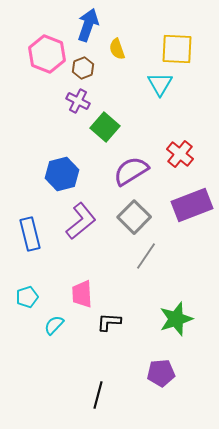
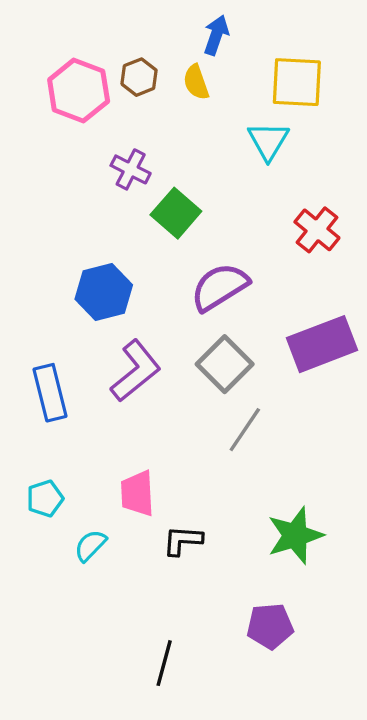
blue arrow: (88, 25) -> (216, 35), moved, size x0.7
brown hexagon: (83, 68) -> (139, 77), moved
red cross: (180, 154) -> (317, 230), moved

